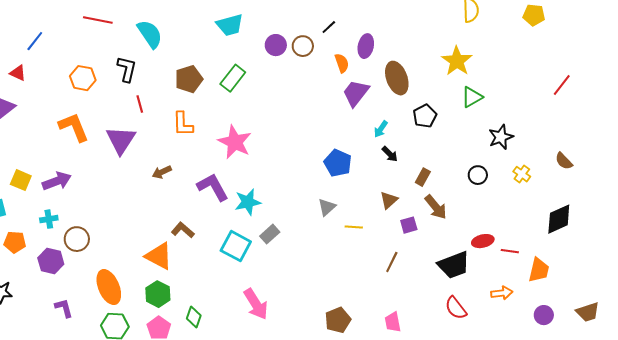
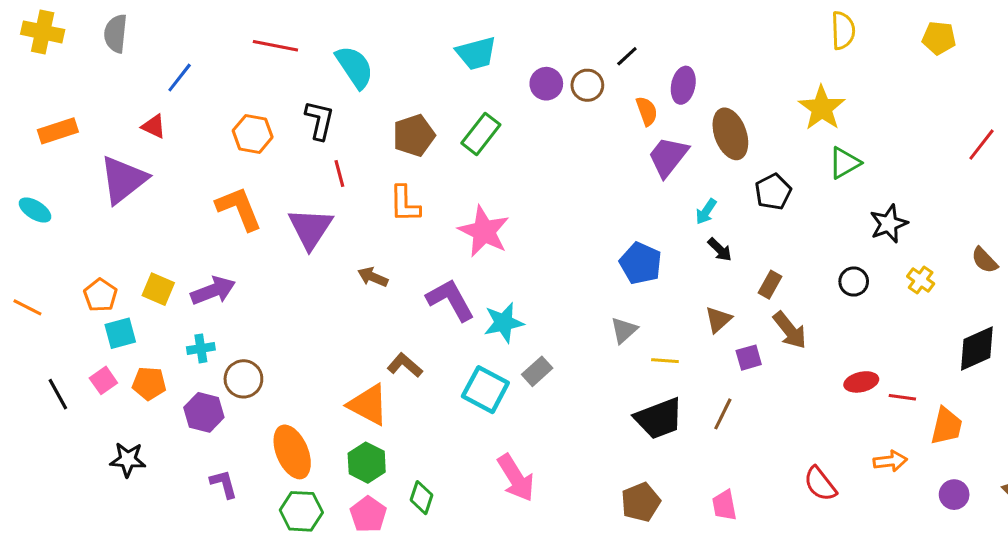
brown arrow: (162, 172) -> (373, 277), turned 48
black trapezoid: (454, 265) -> (659, 418), moved

